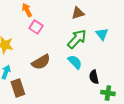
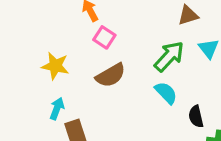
brown triangle: (78, 13) -> (188, 15), moved
brown semicircle: (41, 62) -> (111, 75), moved

